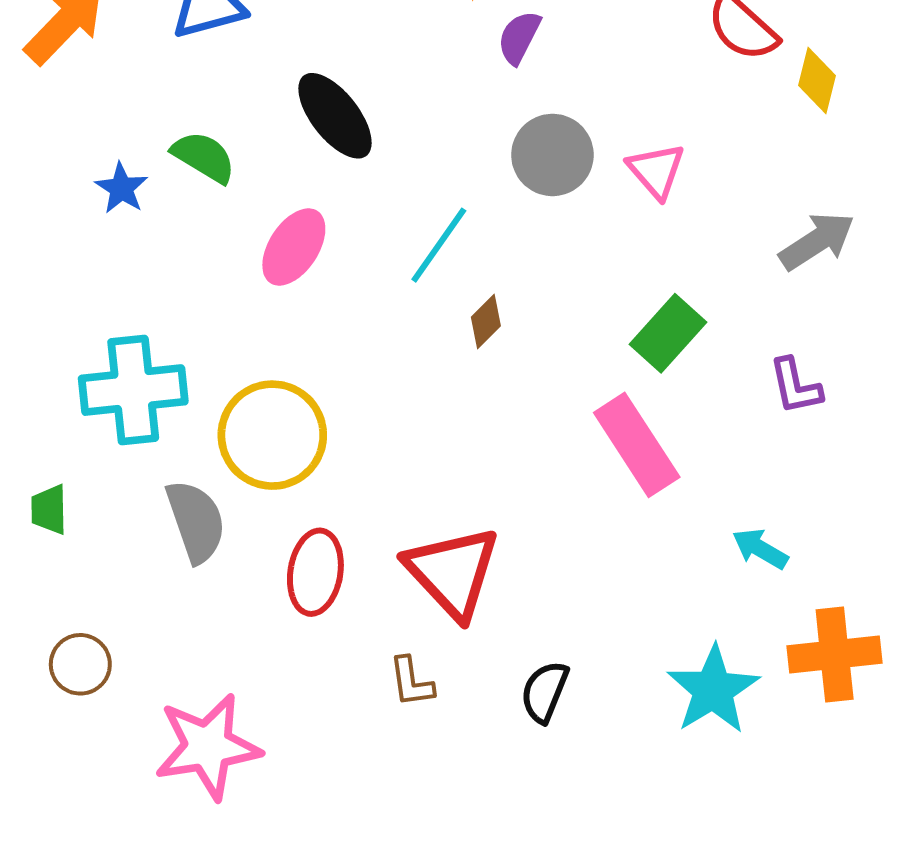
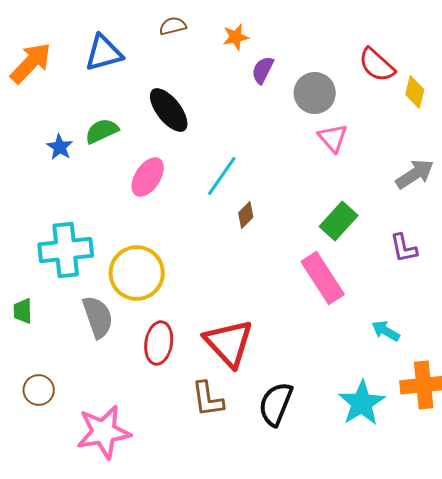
gray circle: (552, 155) -> (315, 93), moved
green semicircle: (204, 157) -> (102, 131), turned -56
brown L-shape: (411, 682) -> (208, 399), size x1.4
black semicircle: (545, 692) -> (276, 404), size x1.4

